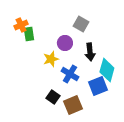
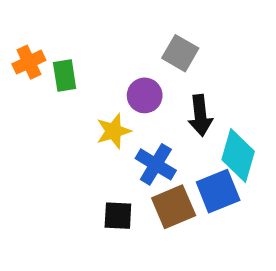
orange cross: (21, 25) -> (29, 62), moved
black square: (53, 97) -> (118, 216), turned -32
brown square: (73, 105) -> (174, 207), moved

